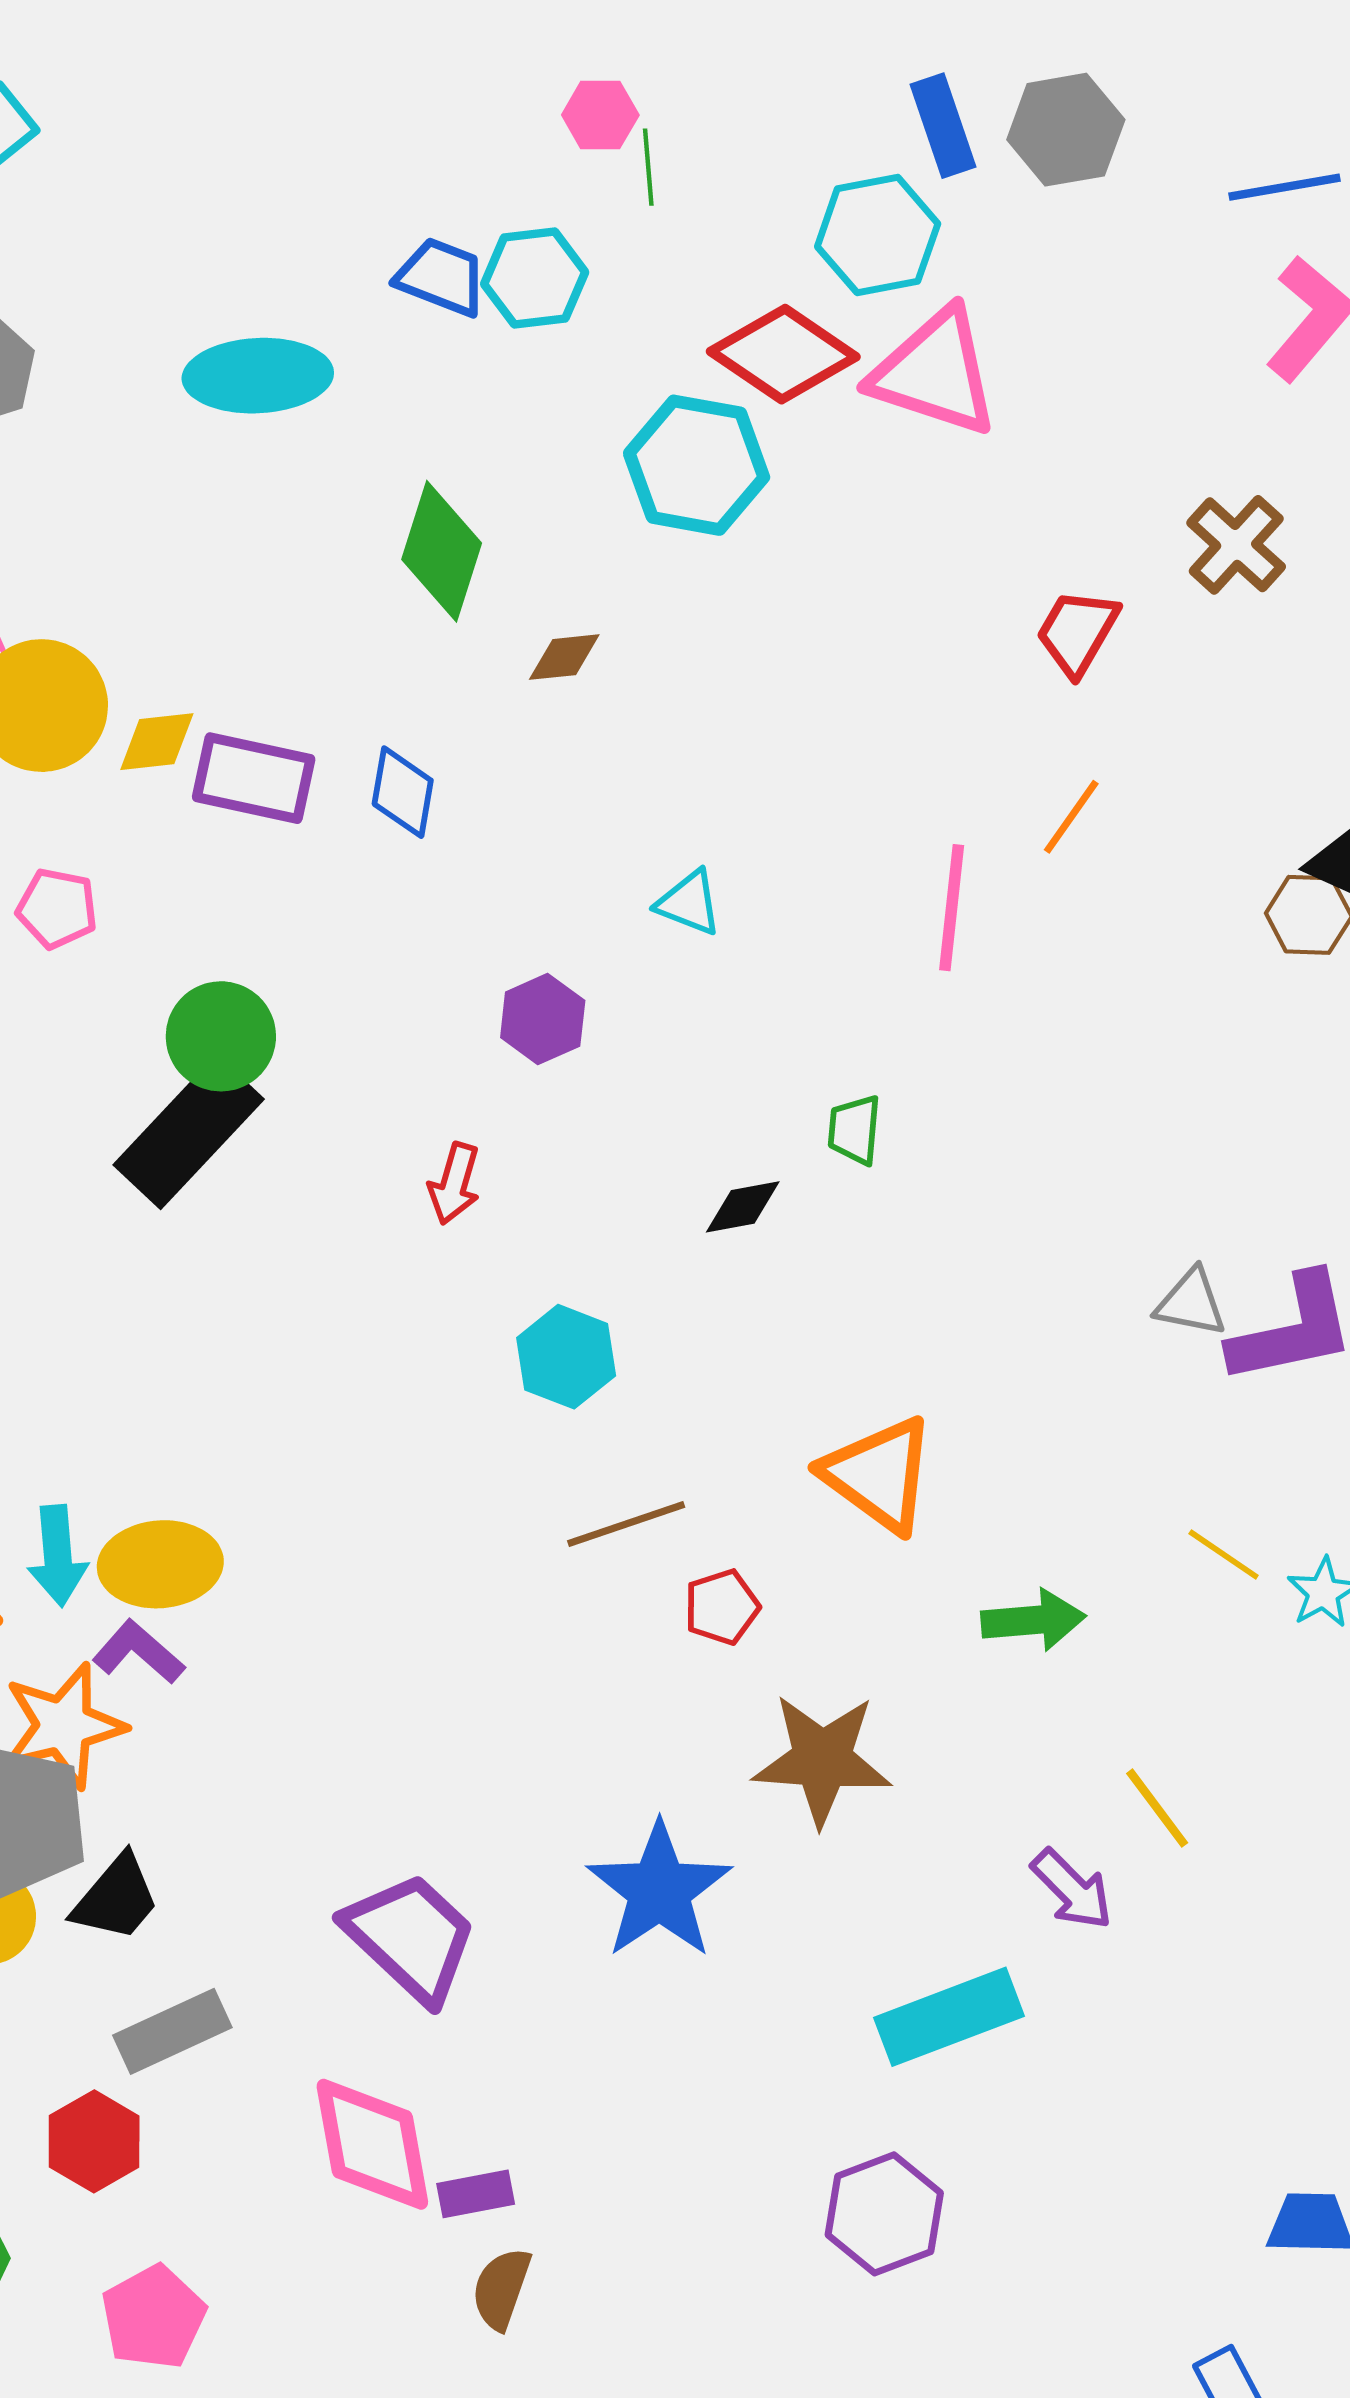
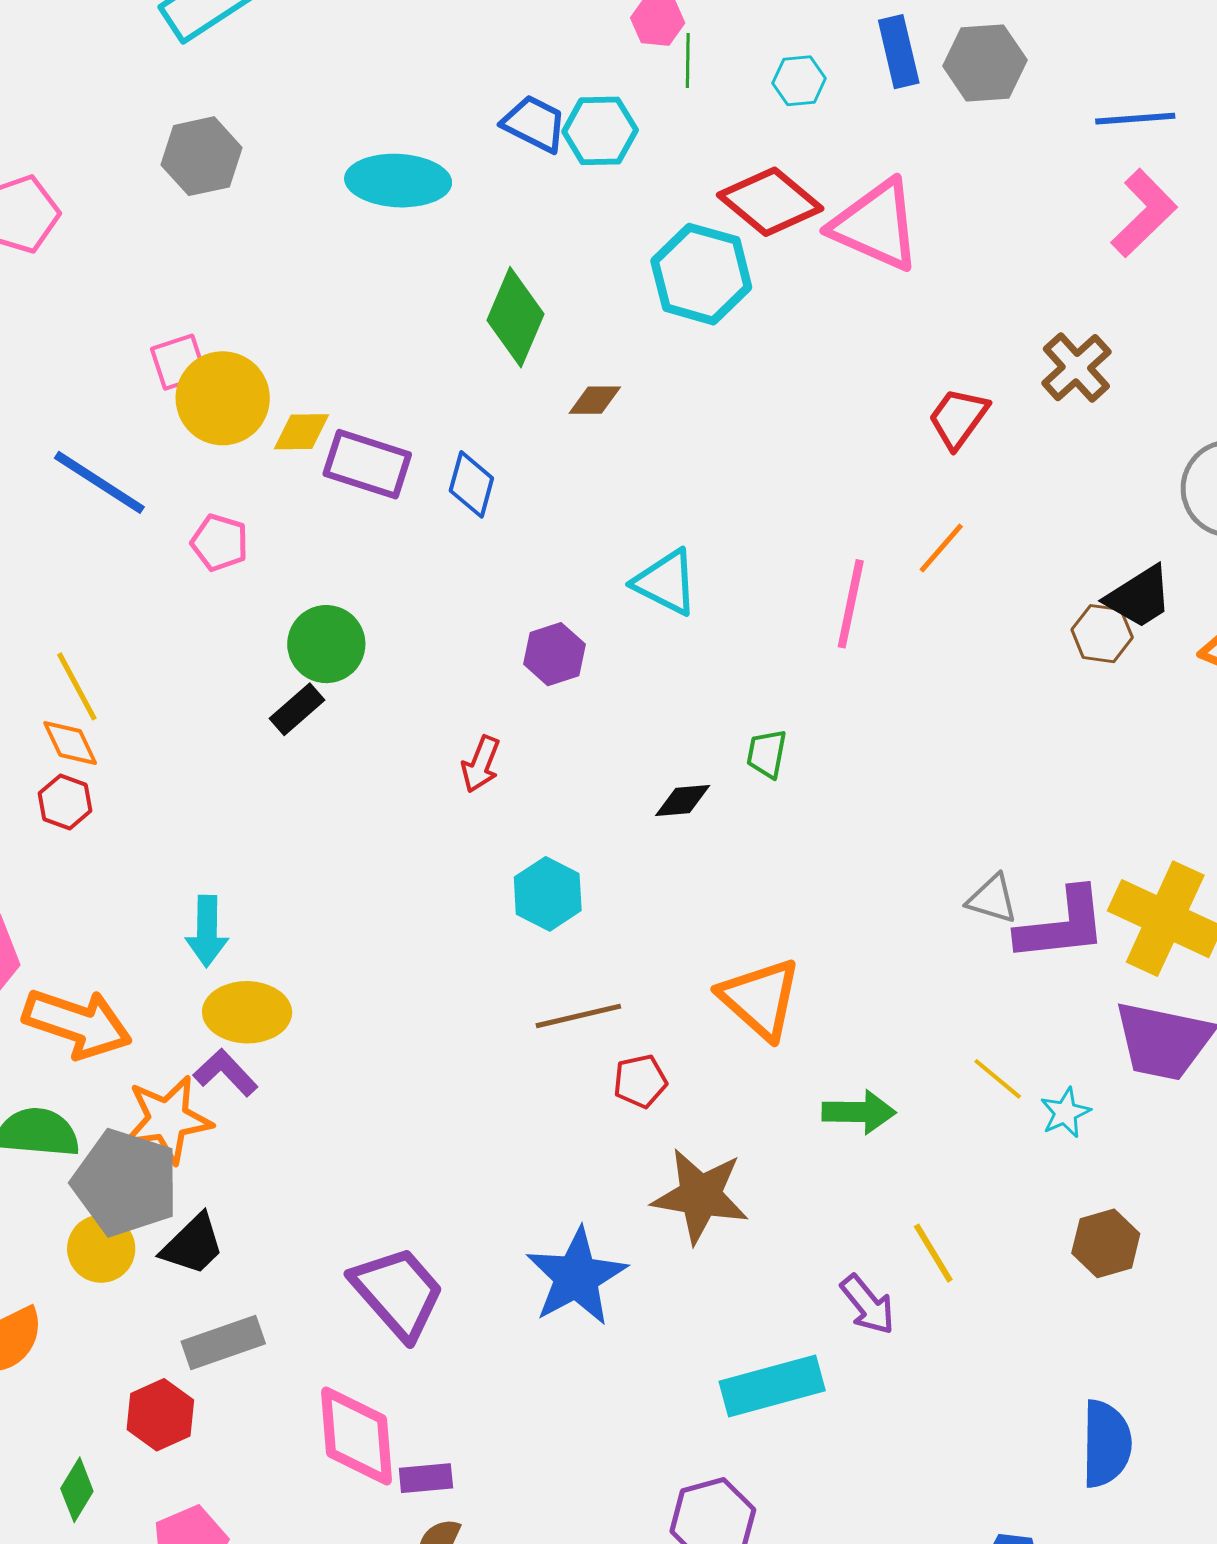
cyan hexagon: (878, 235) -> (799, 81), moved, size x0.6
cyan triangle: (689, 903) -> (666, 582), size x1.4
black rectangle: (189, 1132) -> (297, 709), size x0.5
cyan arrow: (58, 1556) -> (207, 931), moved

